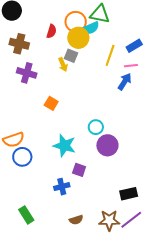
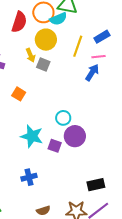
red semicircle: (51, 31) -> (19, 22), size x1.5
yellow circle: (78, 38) -> (46, 40), moved
gray square: (71, 56) -> (43, 64), moved
purple square: (79, 170) -> (55, 146), moved

